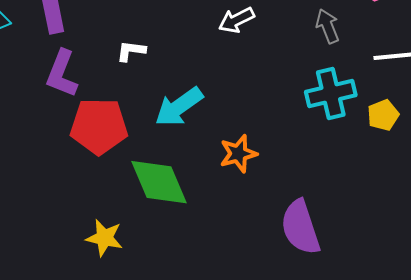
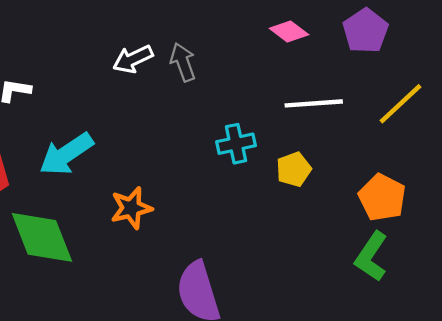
gray arrow: (328, 26) -> (183, 62), moved
cyan cross: (331, 94) -> (236, 144), size x0.7

